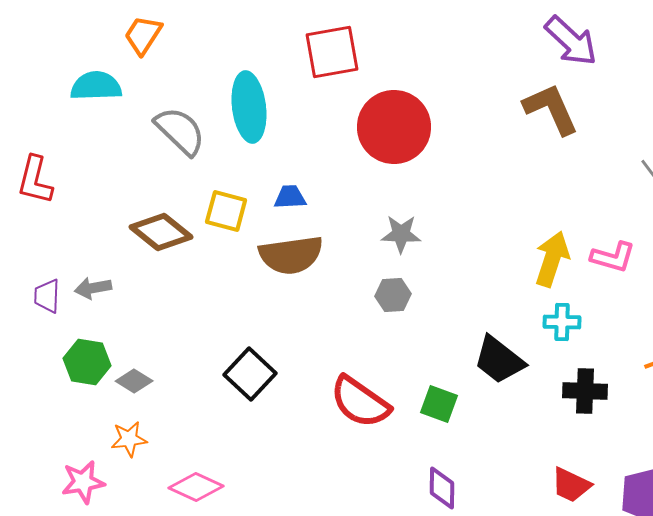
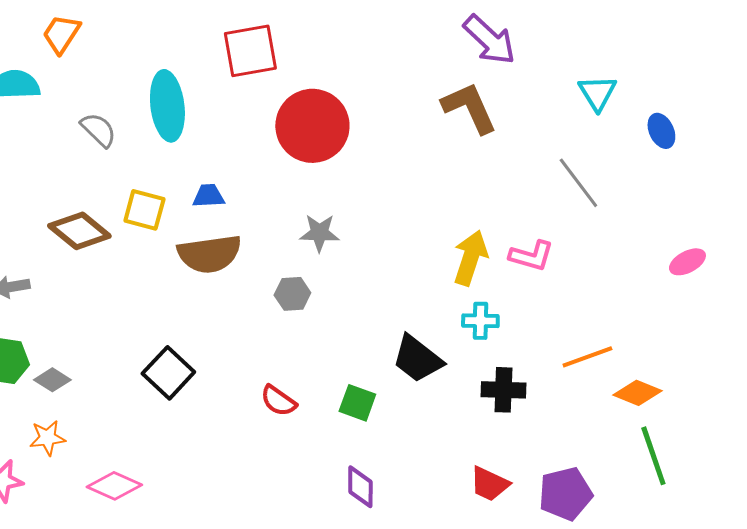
gray semicircle: (180, 131) -> (98, 130), size x0.7
gray hexagon: (393, 295) -> (292, 294), moved
red semicircle: (360, 402) -> (278, 401), size x0.6

